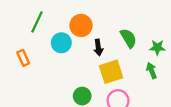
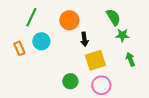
green semicircle: (128, 38) -> (113, 17), moved
cyan circle: (61, 43) -> (41, 41), moved
green star: (157, 47) -> (122, 35), moved

